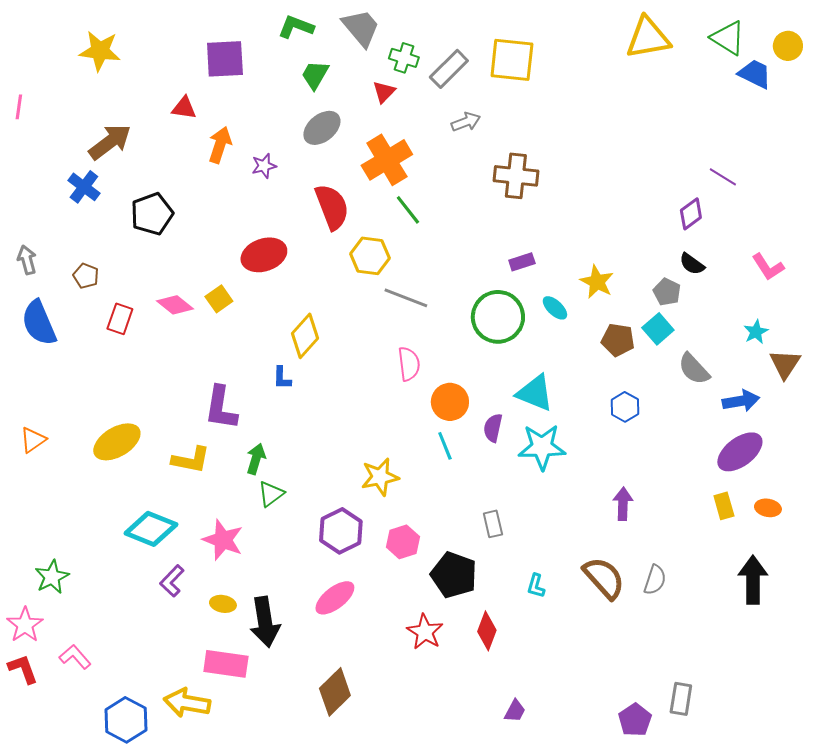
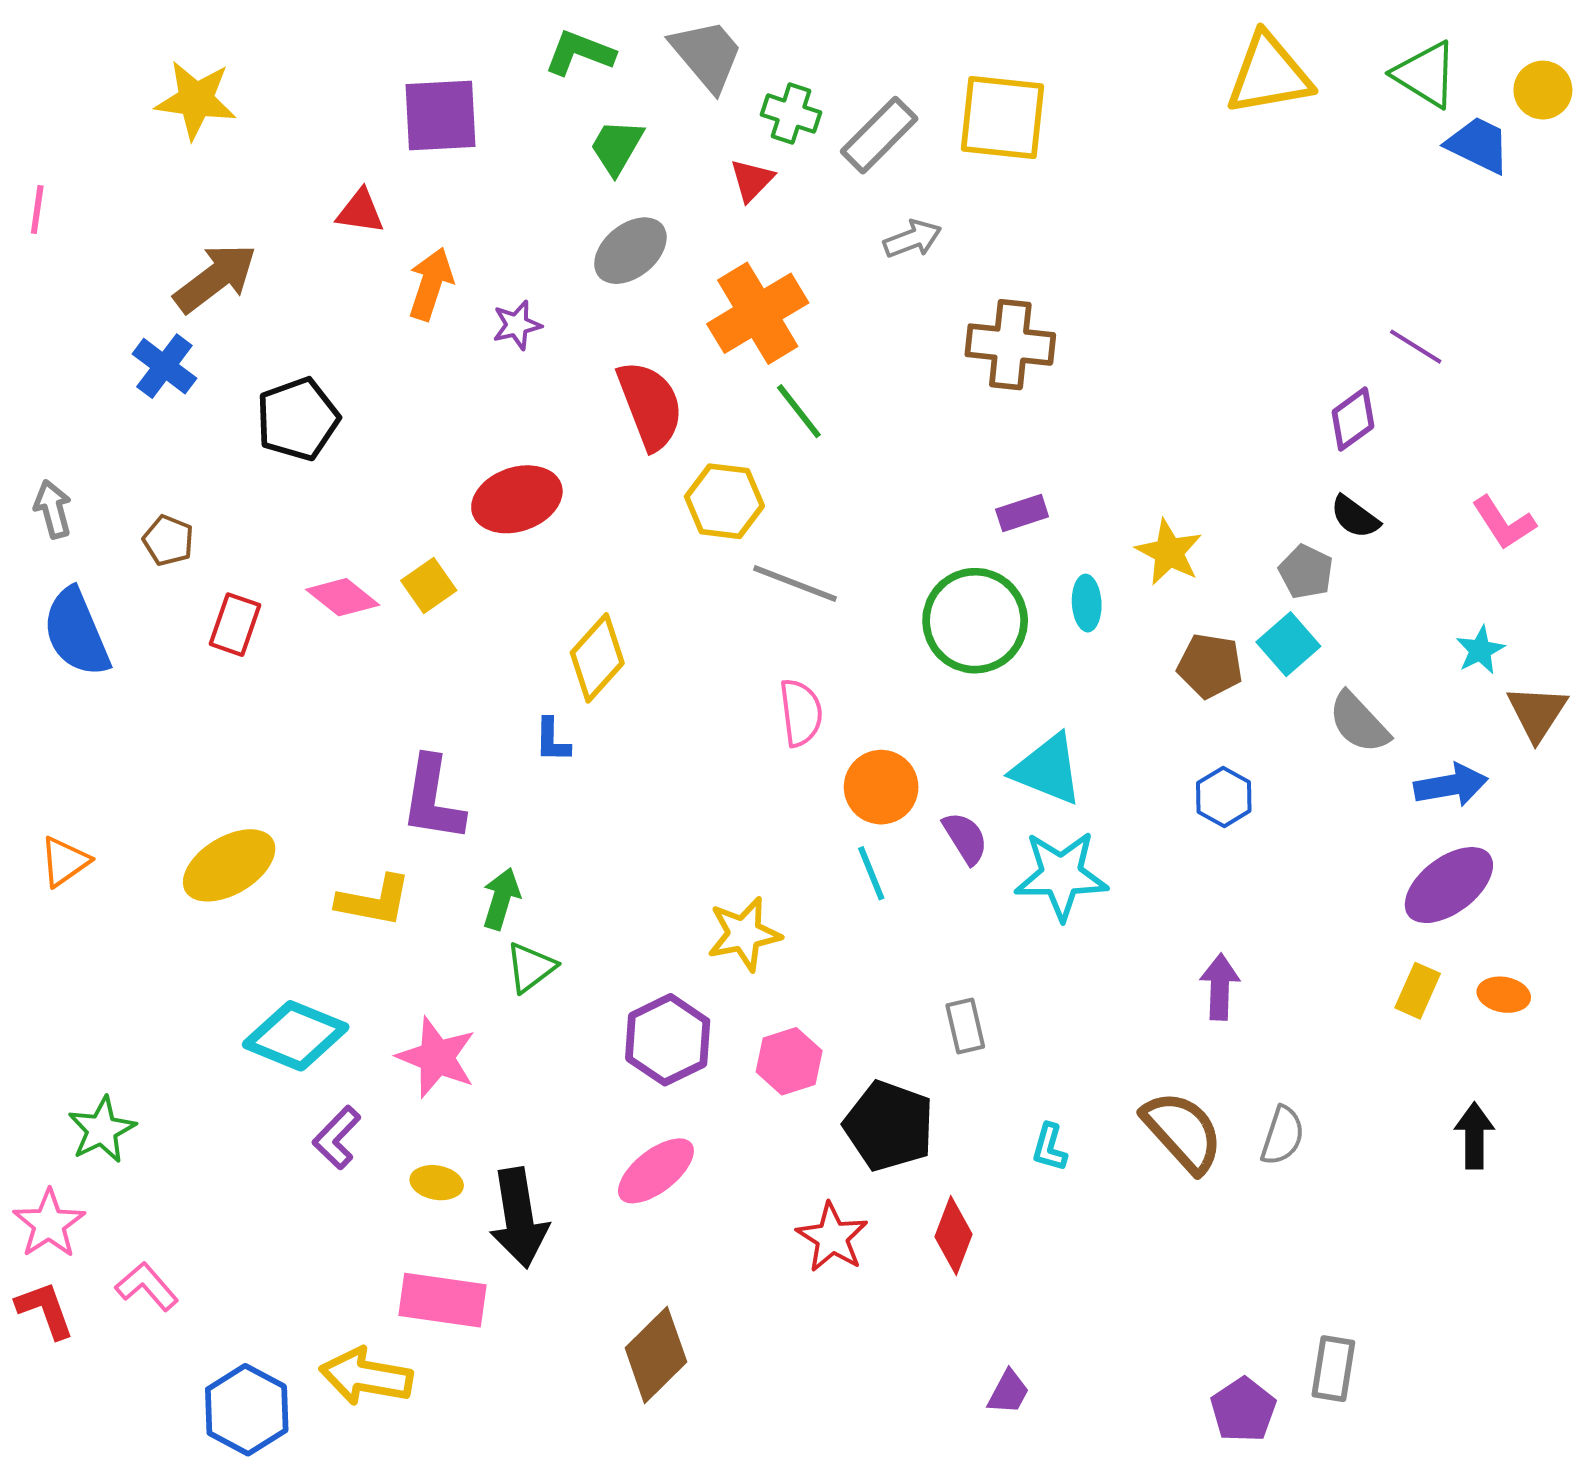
cyan ellipse: (555, 308) -> (1087, 603), turned 44
purple semicircle: (493, 428) -> (965, 838), turned 136
yellow rectangle: (724, 506) -> (1418, 991), turned 40
black arrow: (753, 580) -> (1474, 1136), size x0.7

